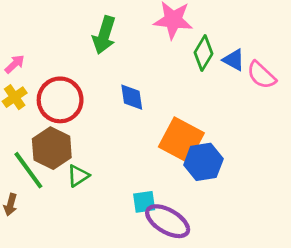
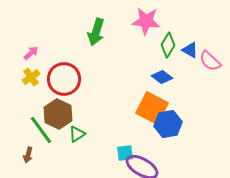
blue diamond: (132, 97) -> (162, 77), moved, turned -45

